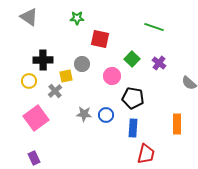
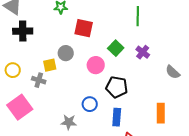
green line: (154, 27) -> (138, 16), turned 72
black cross: (43, 60) -> (23, 31), moved
gray cross: (55, 91) -> (39, 80), turned -32
gray star: (84, 114) -> (69, 122), moved

